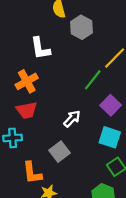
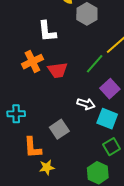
red trapezoid: (27, 110) -> (58, 70), moved
white arrow: (72, 119) -> (86, 104), moved, turned 60

